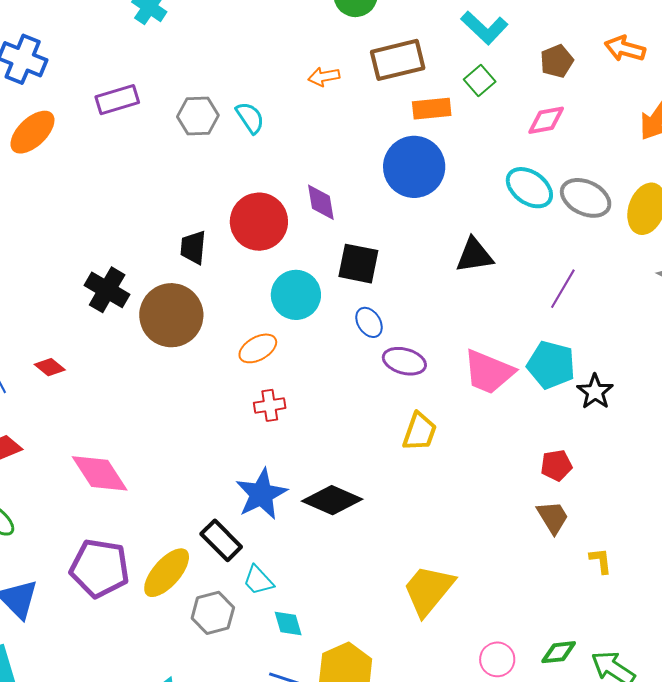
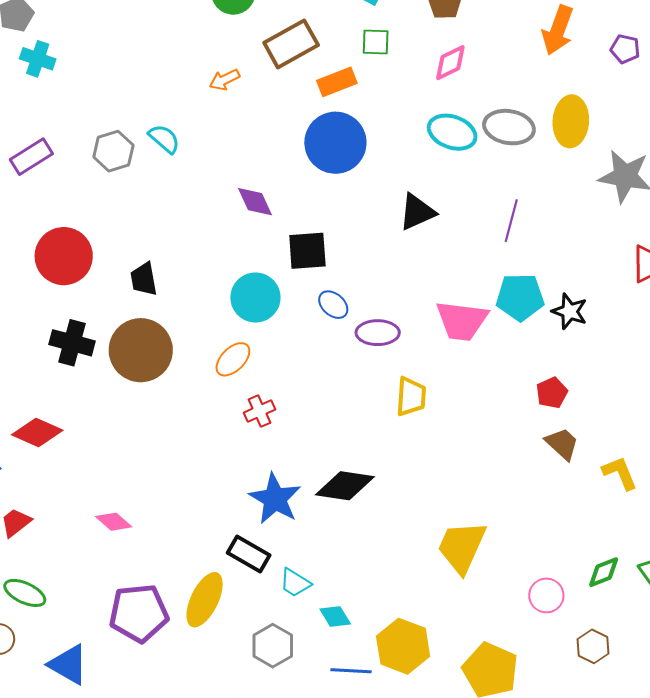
green square: (480, 80) -> (376, 42), turned -32
red circle: (259, 222) -> (64, 256), moved
red diamond: (50, 367) -> (37, 433), size x1.6
pink diamond: (100, 473) -> (114, 522), size x0.6
yellow L-shape: (601, 561) -> (620, 473), size x1.4
gray hexagon: (213, 613) -> (273, 646), moved

